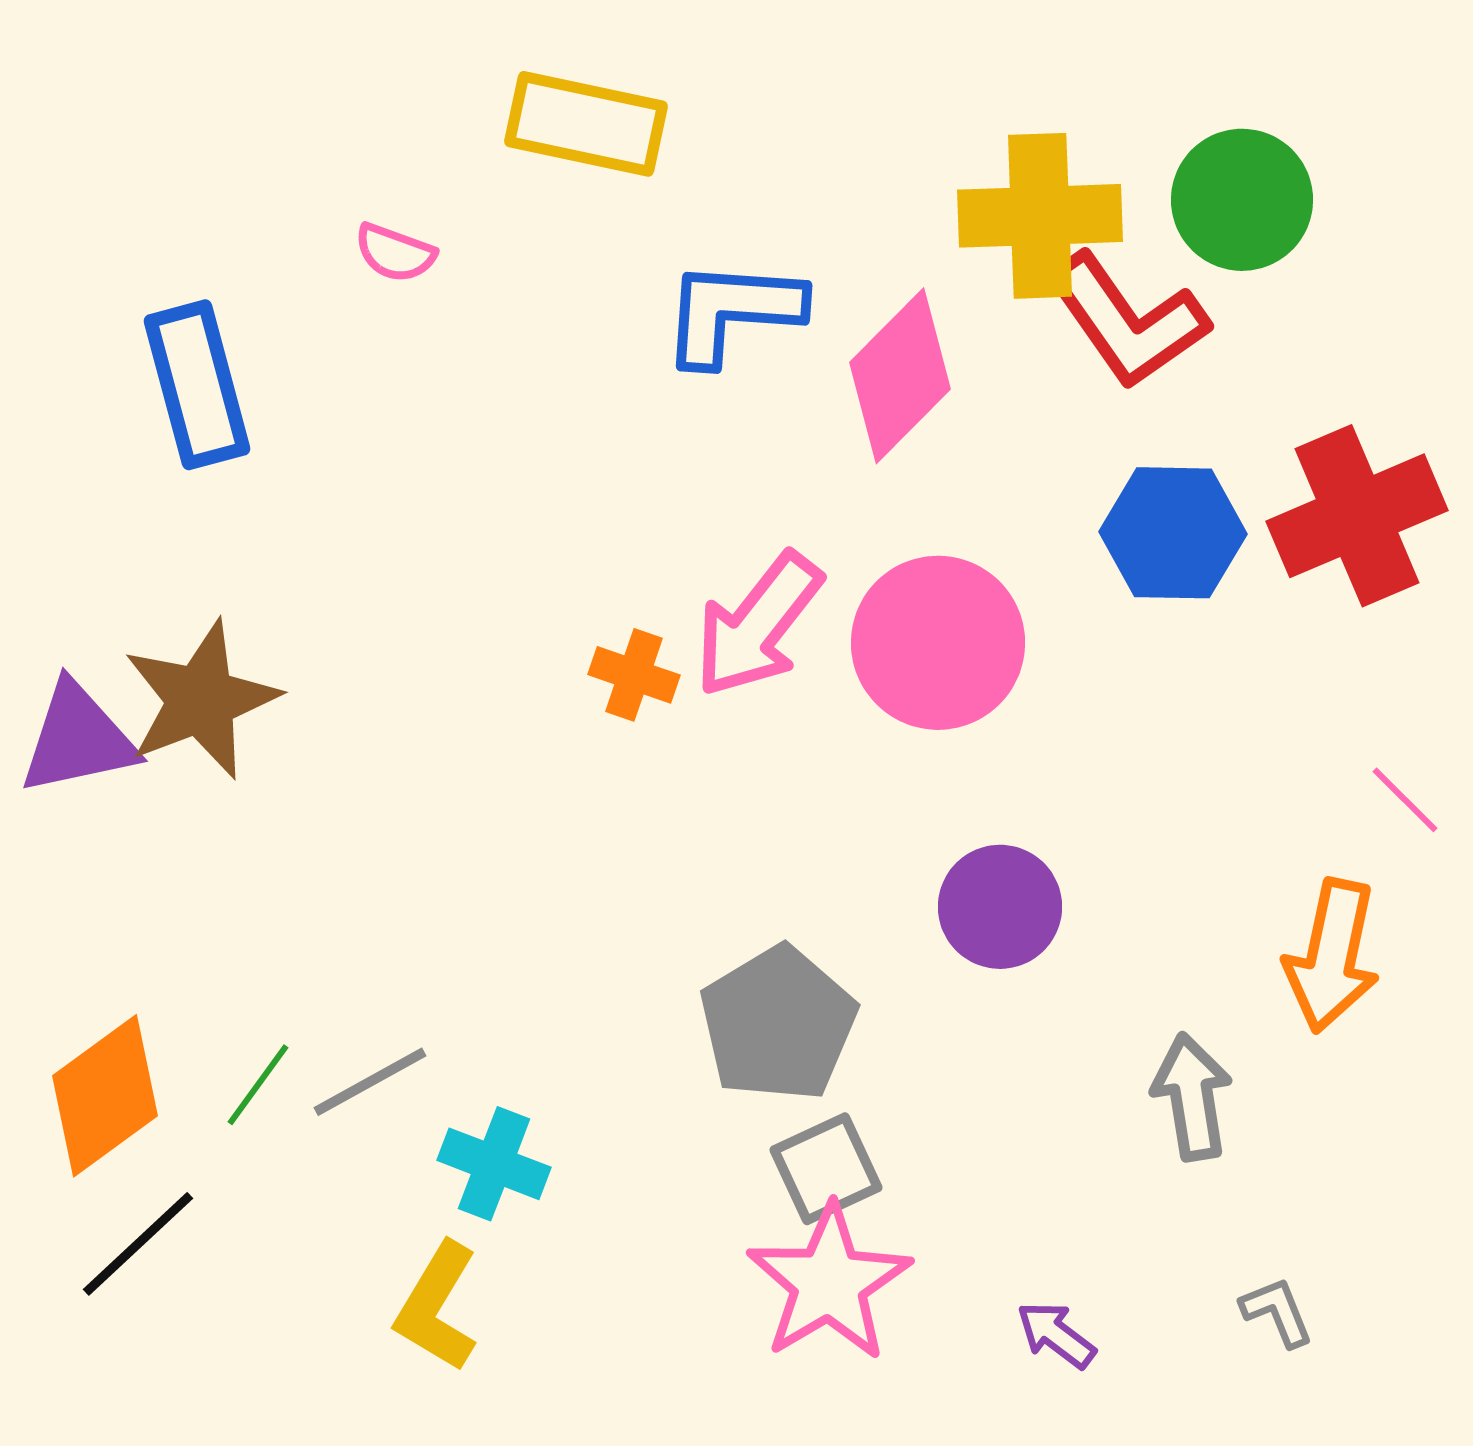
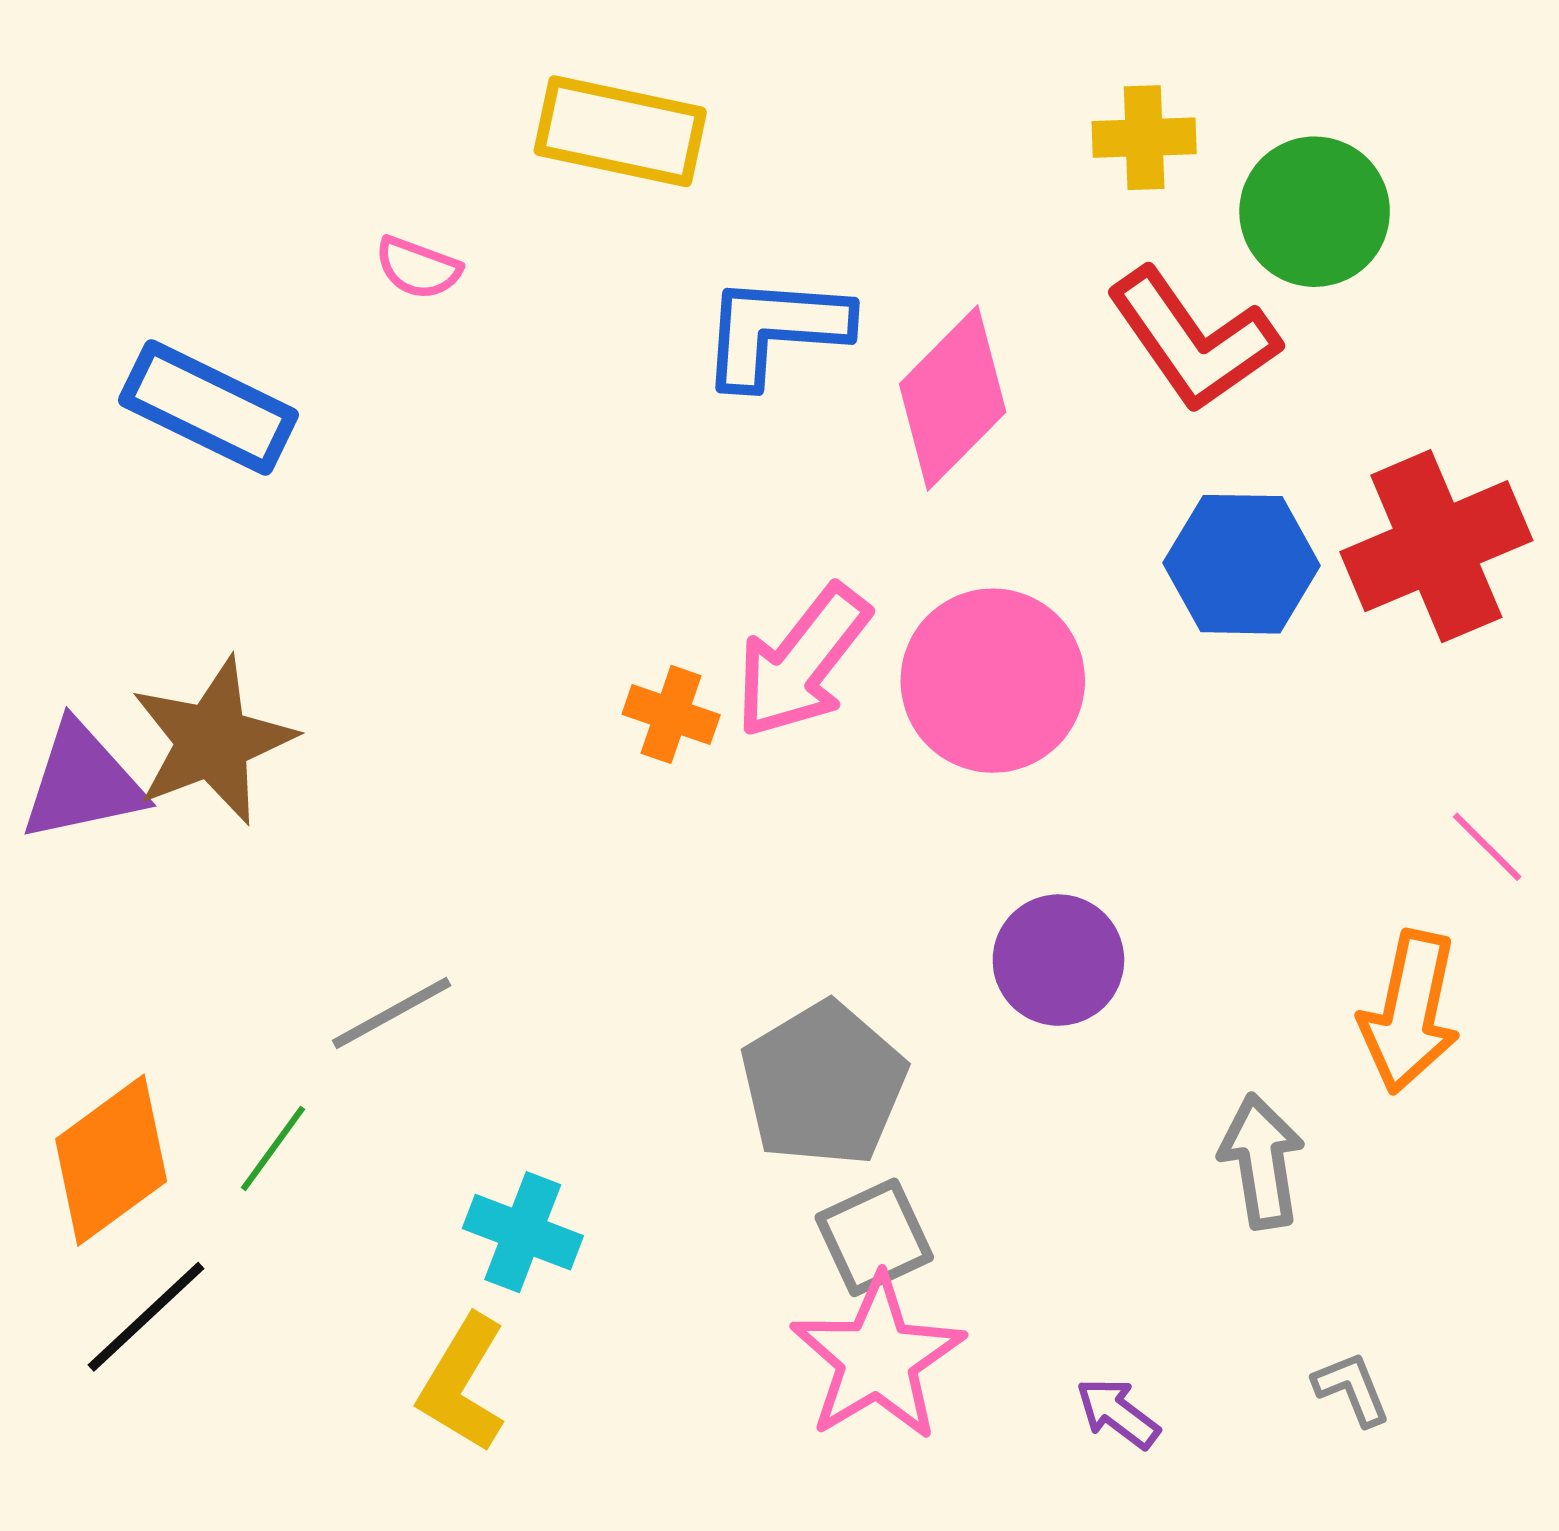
yellow cross: (1040, 216) -> (1144, 138), moved, size x0.6
blue rectangle: (197, 385) -> (208, 408), turned -49
gray line: (370, 1082) -> (392, 1013), moved

